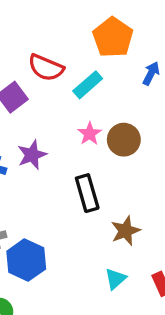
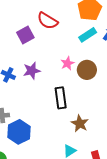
cyan rectangle: (88, 85) -> (88, 35), moved
brown star: (125, 231) -> (80, 123), turned -30

